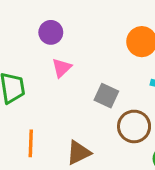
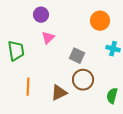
brown circle: (134, 126) -> (83, 80), moved

